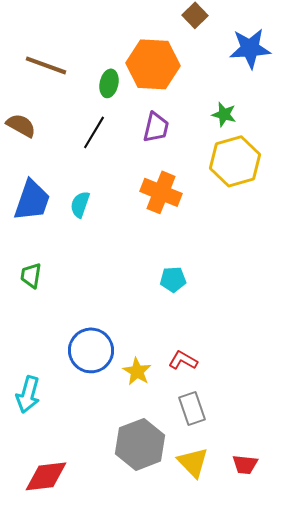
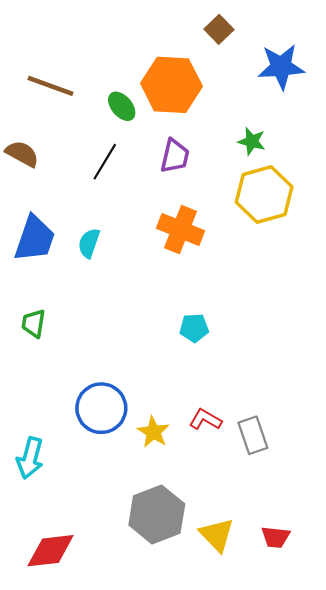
green ellipse: (109, 83) -> (122, 106), turned -52
gray rectangle: (192, 408) -> (253, 435), moved

